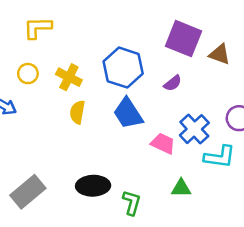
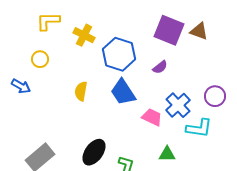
brown triangle: (220, 54) -> (199, 31), moved
yellow cross: (69, 77) -> (84, 35), moved
black ellipse: (93, 186) -> (94, 152), turned -52

